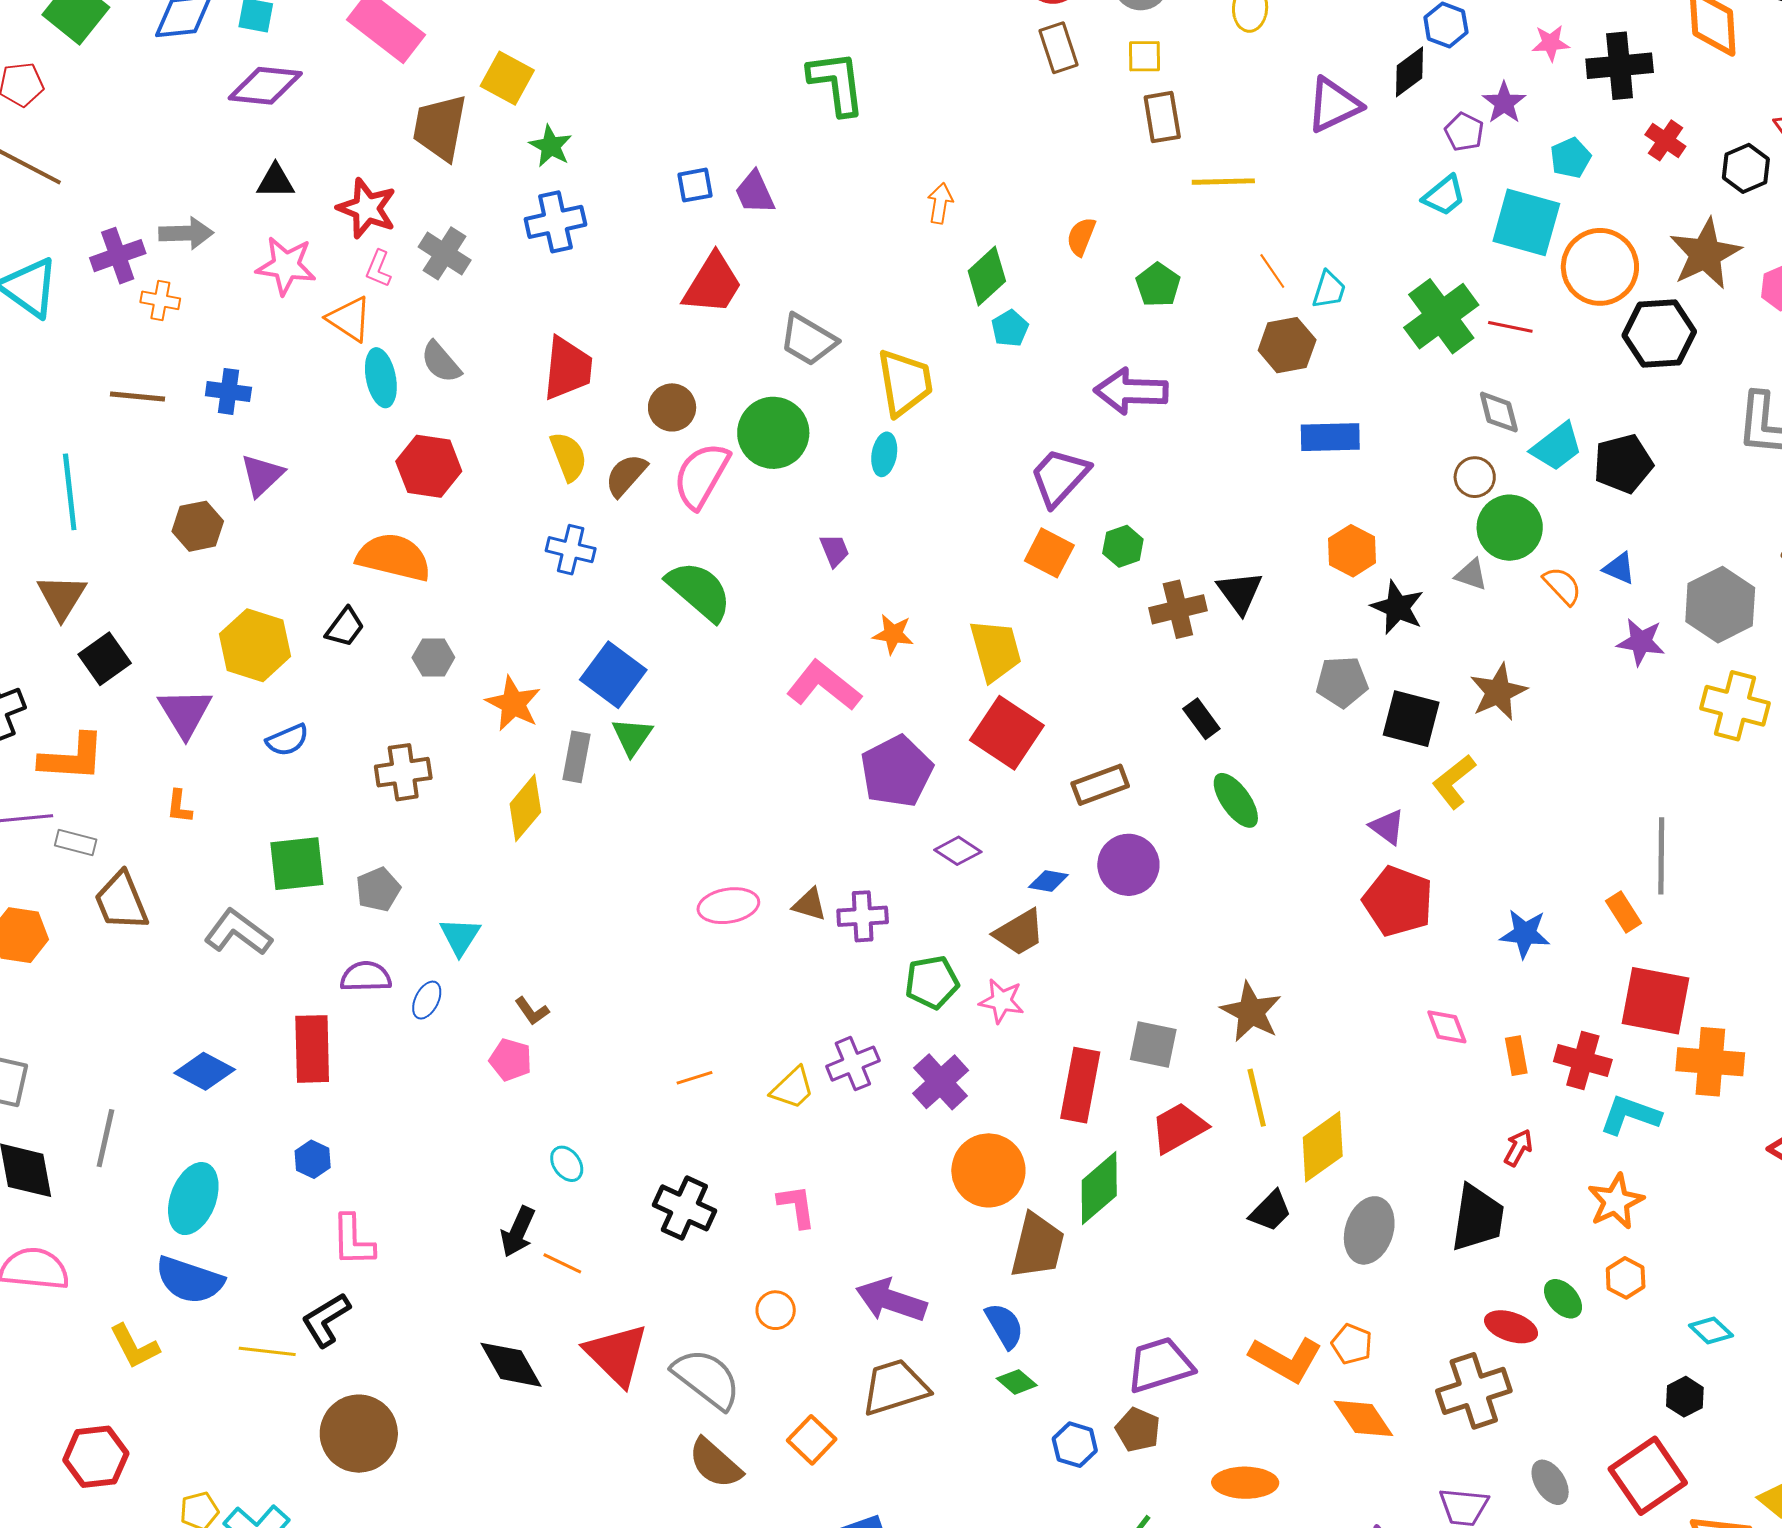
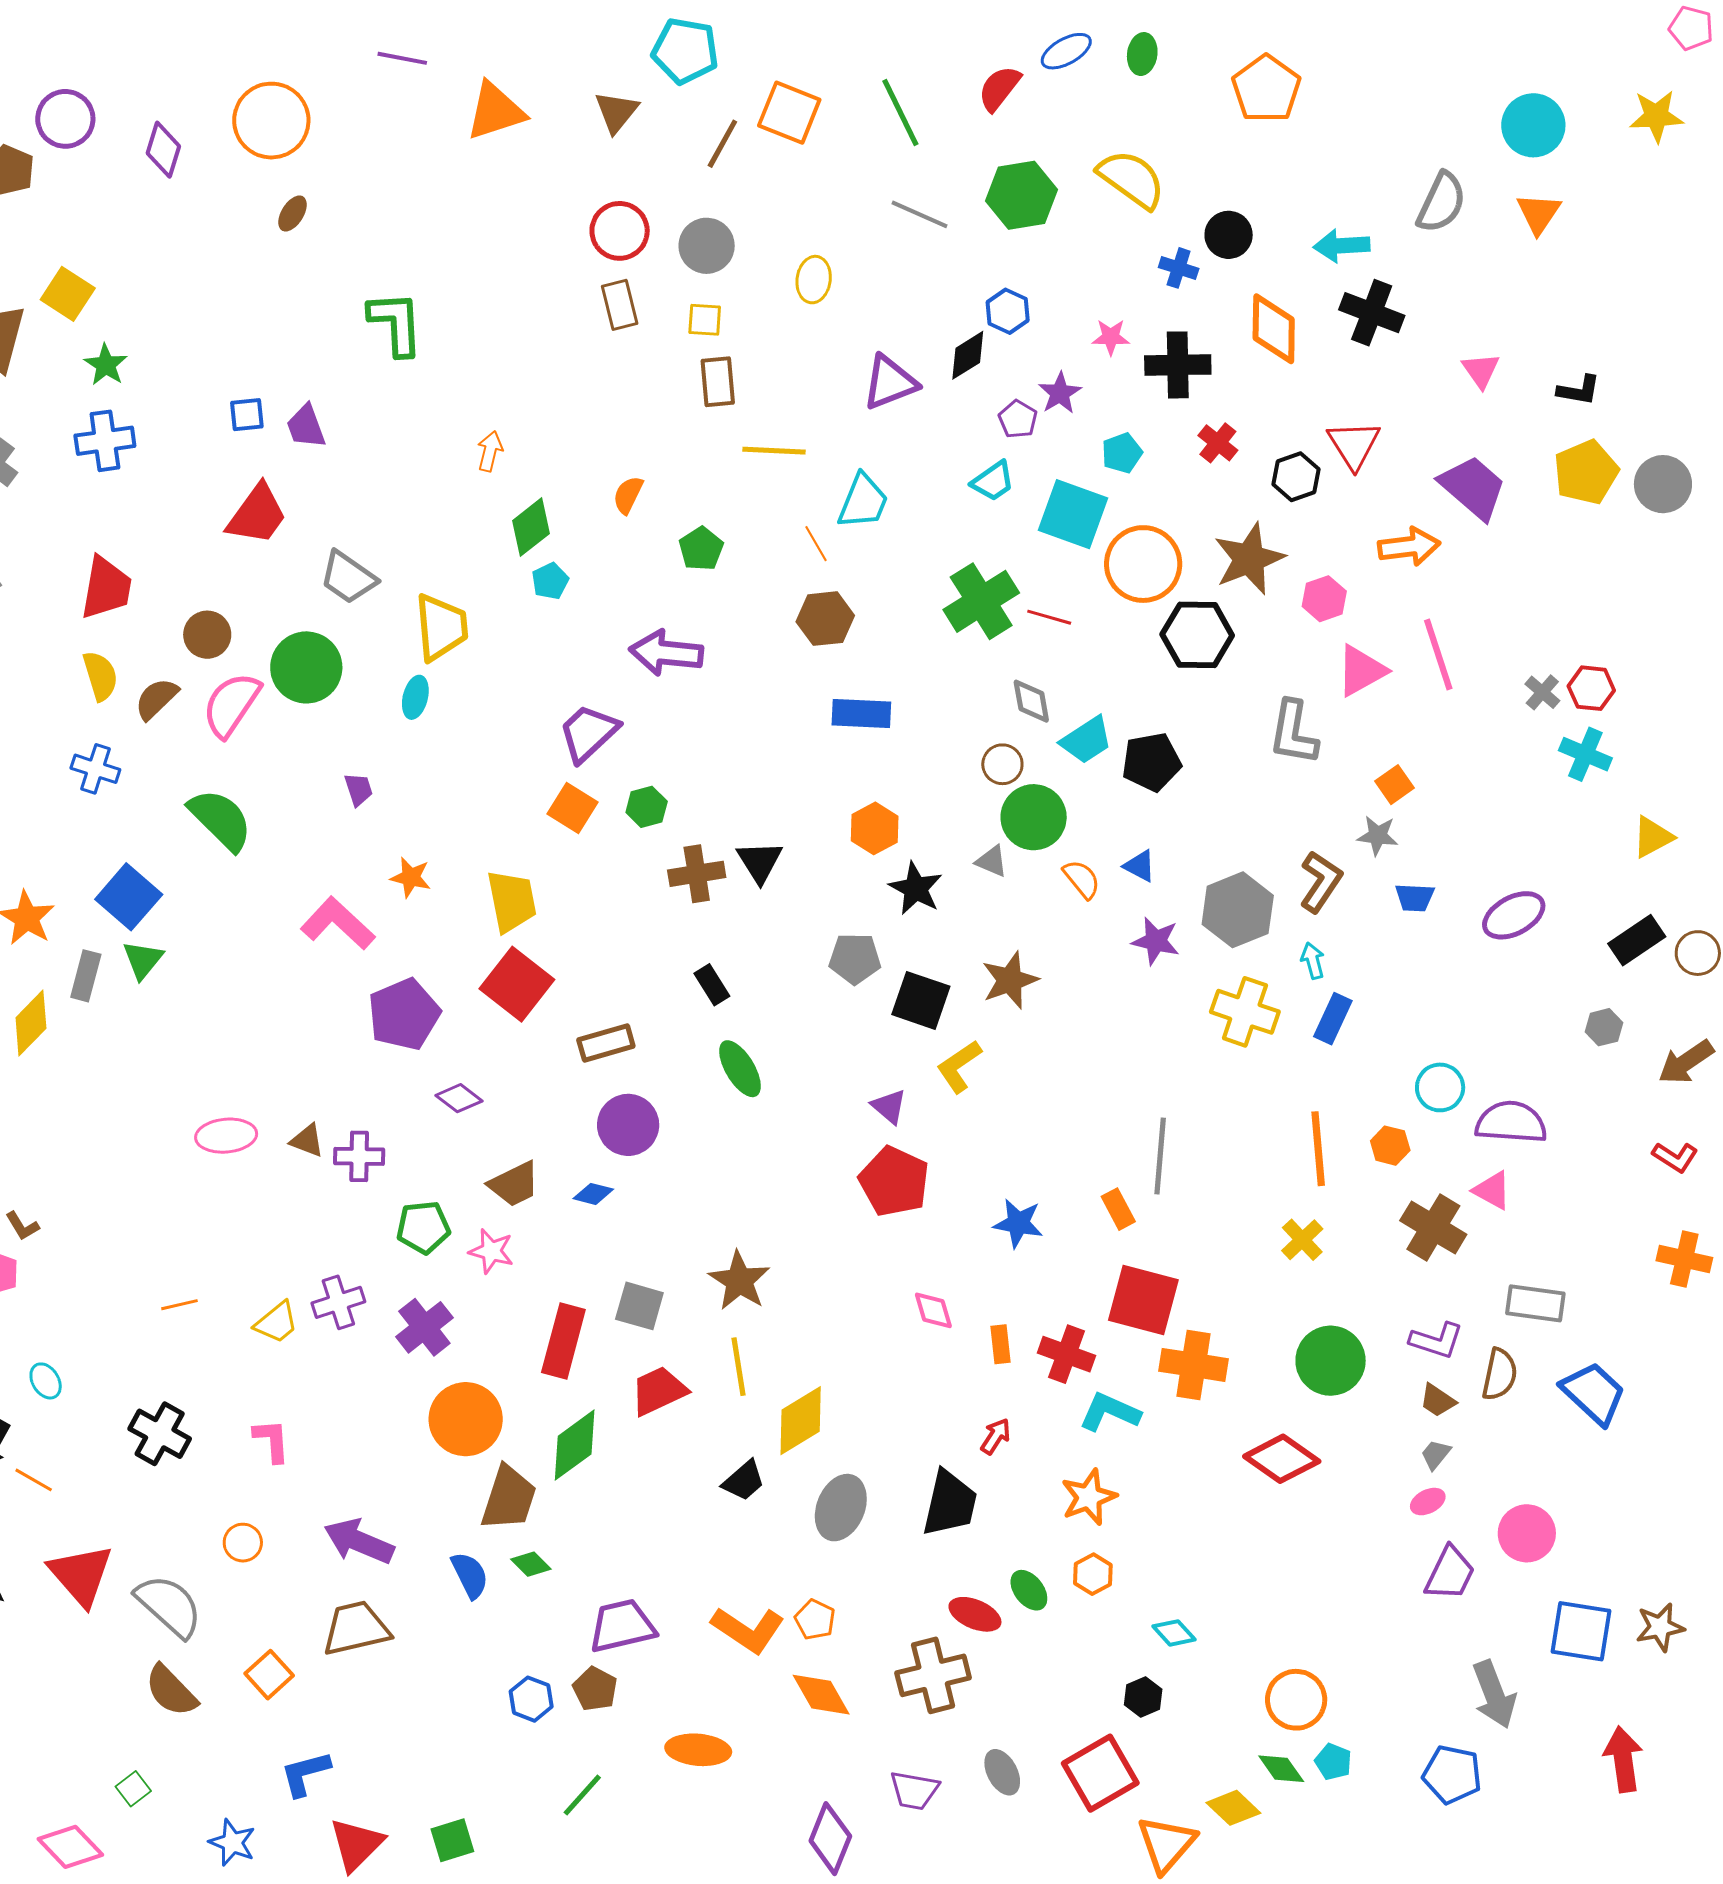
cyan trapezoid: (1329, 290) -> (863, 501), moved, size x1.5
blue diamond: (1048, 881) -> (593, 1194), moved
green diamond: (1017, 1382) -> (531, 1564), moved

